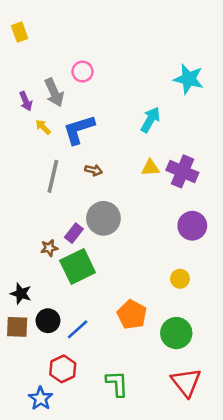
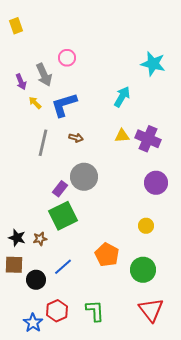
brown star: (49, 248) -> (40, 239), moved
black circle: (48, 321) -> (36, 280), moved
red hexagon: (63, 369) -> (57, 311), moved

